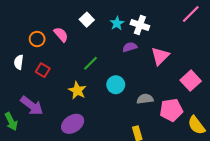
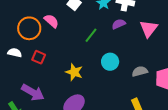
orange circle: (37, 39) -> (29, 28), size x1.5
white semicircle: (19, 62) -> (15, 53), turned 104
green line: (90, 63) -> (91, 35), moved

